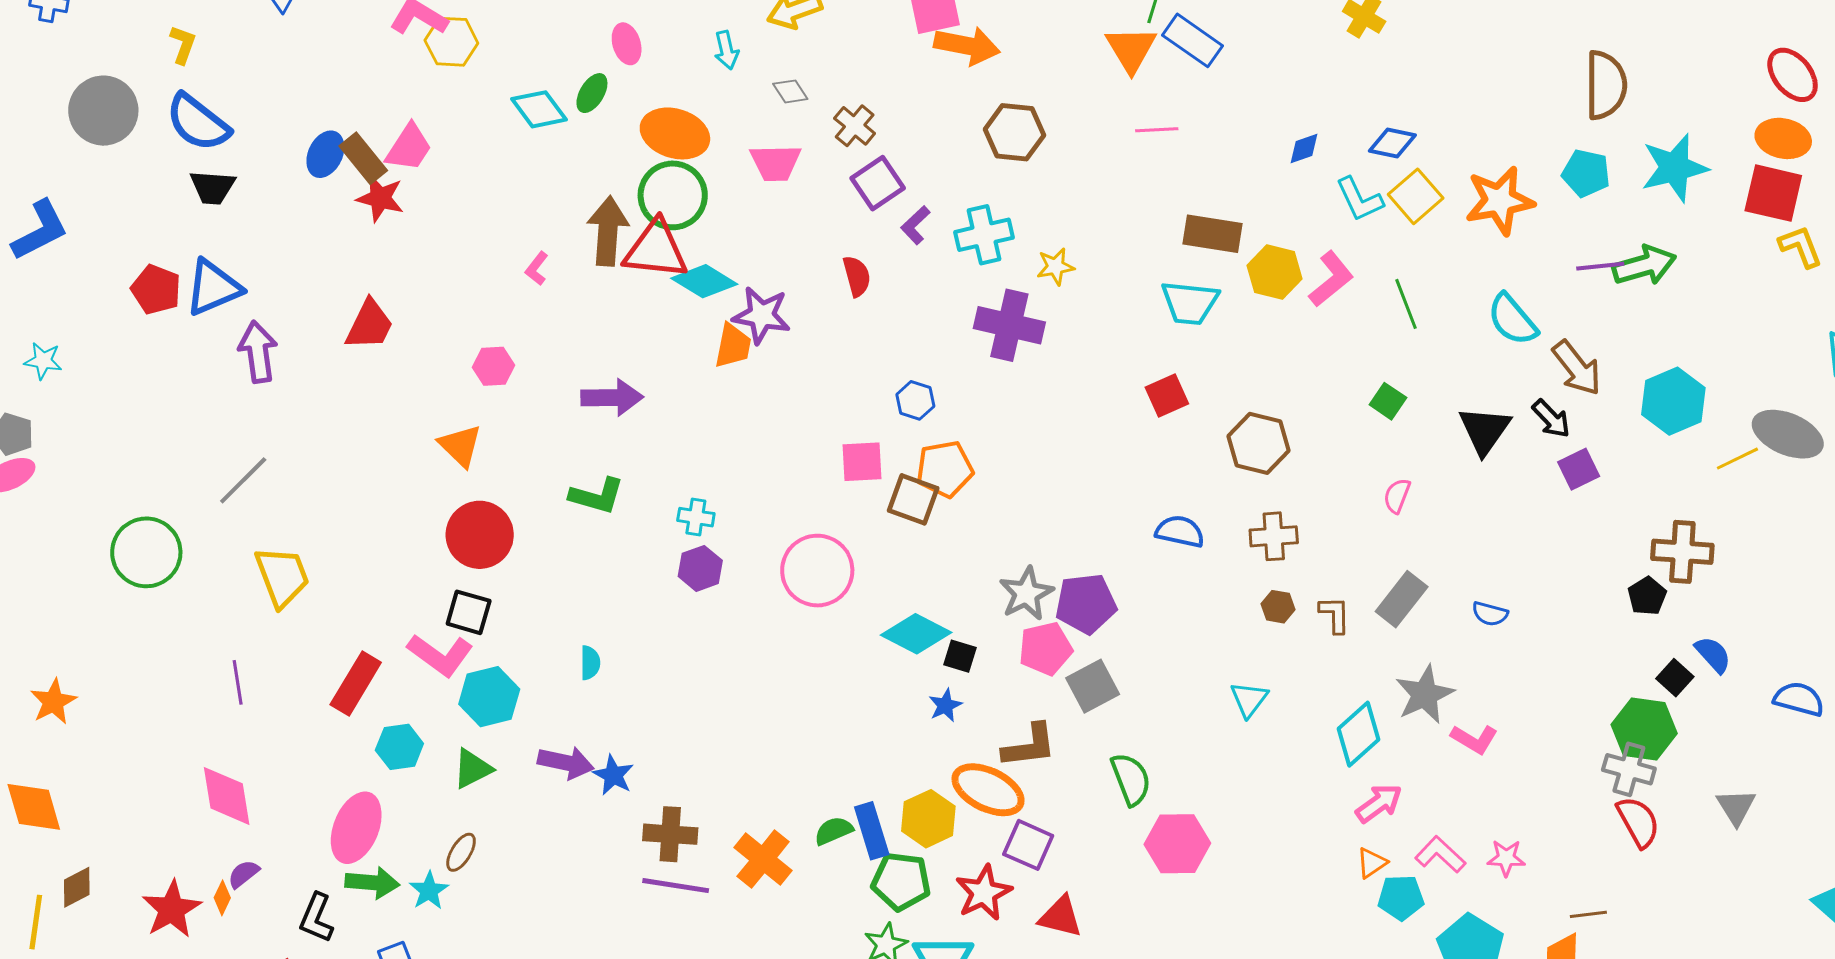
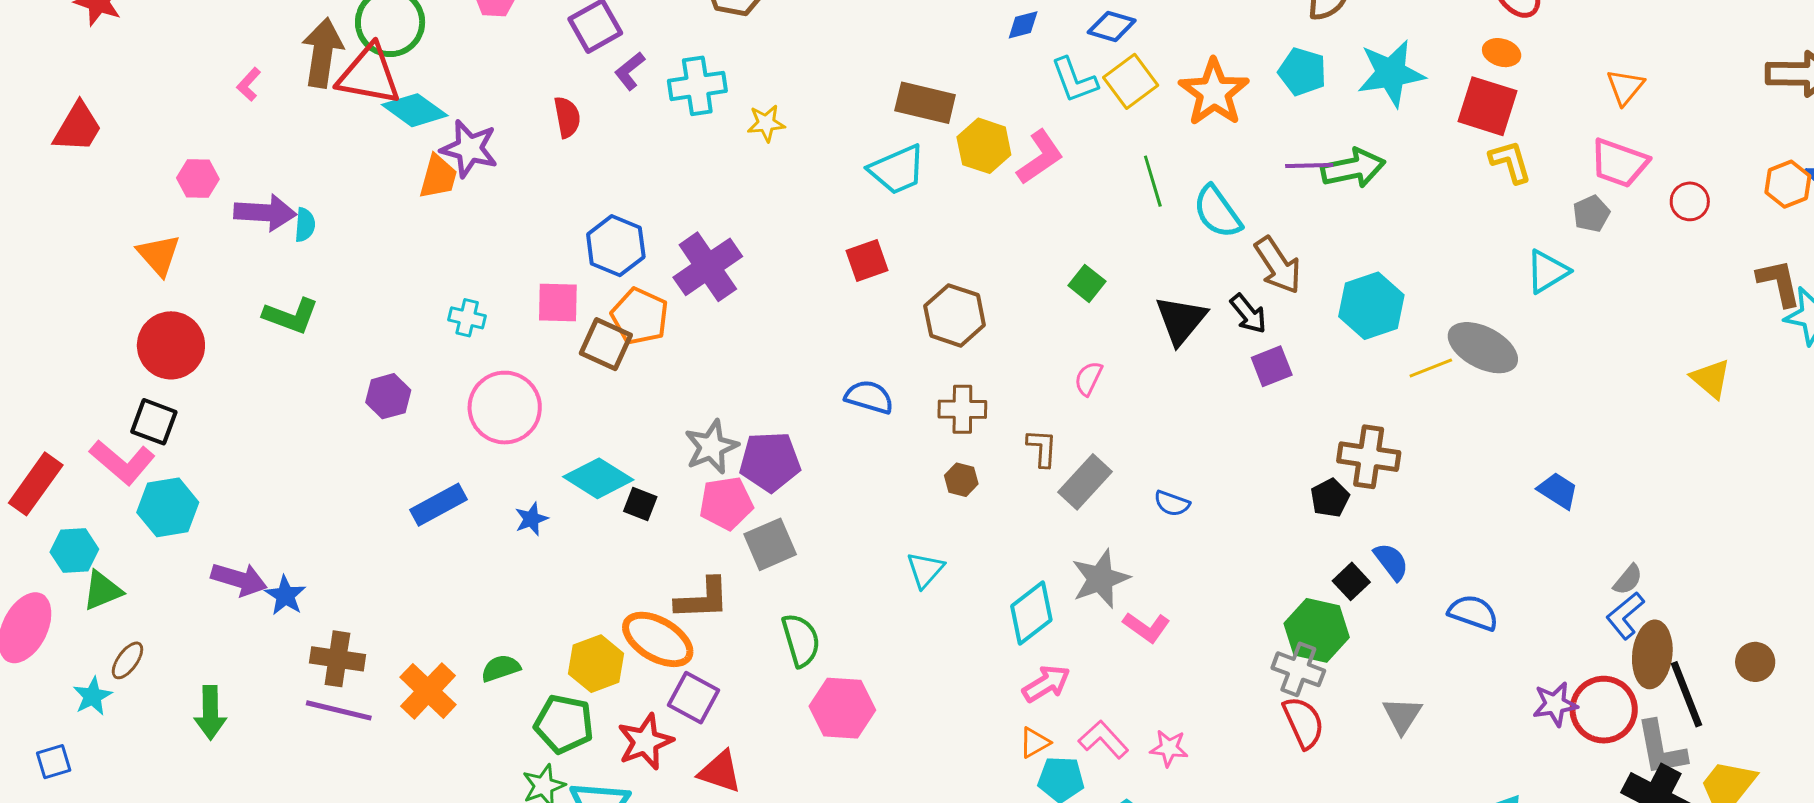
orange ellipse: (1783, 138) -> (1502, 53), size x0.7
orange star: (1500, 201) -> (1214, 92), turned -30
cyan trapezoid: (1190, 303) -> (897, 170), turned -34
green line: (1406, 304) -> (1153, 181), moved
purple cross: (1009, 325) -> (708, 267), moved, turned 38
purple arrow: (612, 398) -> (265, 213), moved
blue hexagon: (915, 400) -> (616, 246), size x1.5
orange pentagon: (945, 469) -> (640, 316), turned 30
cyan cross: (696, 517) -> (467, 318), moved
brown L-shape: (1335, 615) -> (1042, 448), moved
cyan semicircle: (590, 663) -> (305, 225), moved
blue star: (945, 705) -> (531, 519), moved
green triangle: (472, 769) -> (102, 591), moved
blue rectangle: (872, 831) -> (438, 505), moved, turned 74
green arrow: (372, 883) -> (210, 713), moved, turned 80

